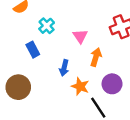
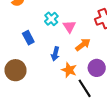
cyan cross: (47, 26) -> (51, 19), moved
orange arrow: (96, 57) -> (83, 45), turned 35

